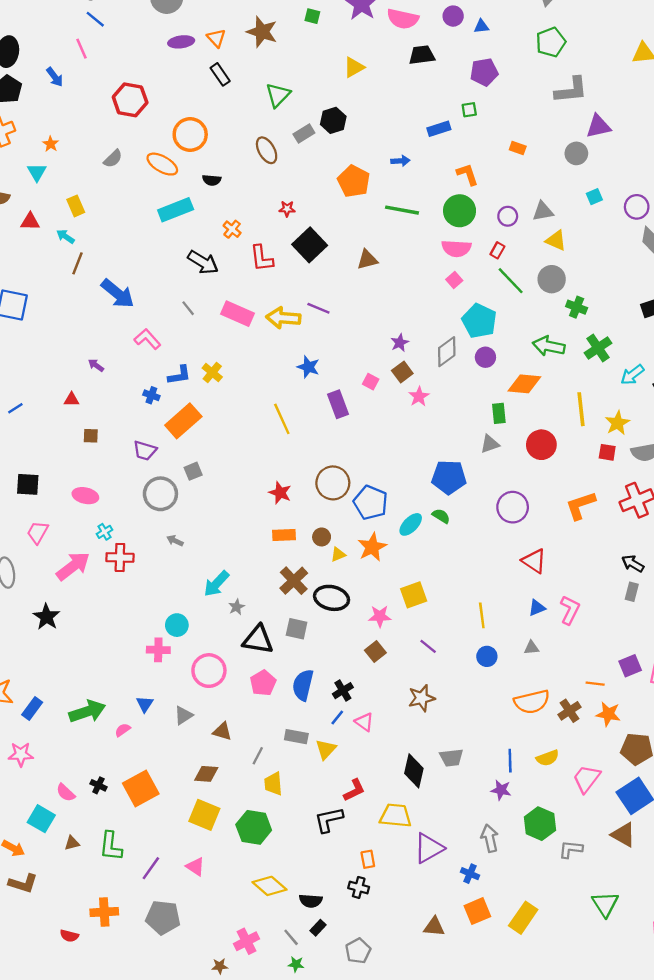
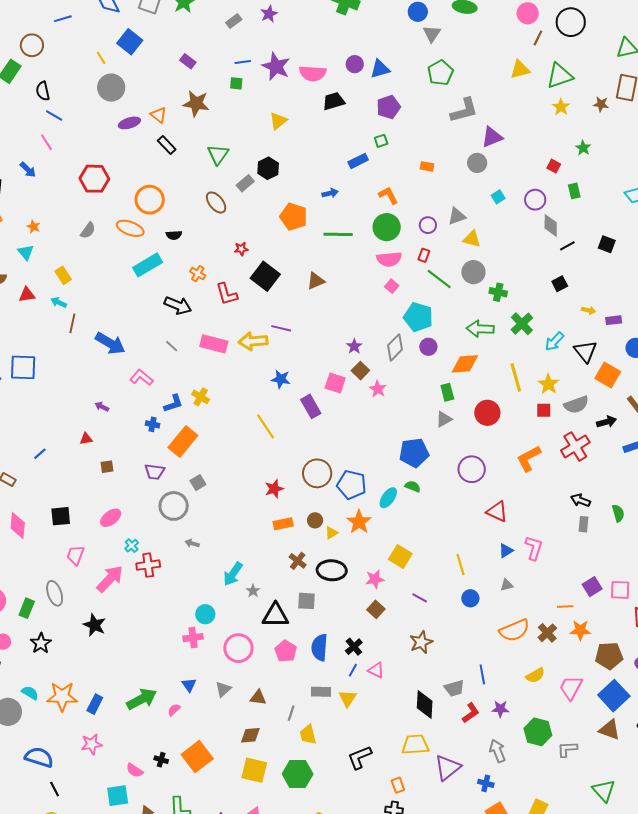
blue triangle: (481, 26) -> (380, 69), size x1.5
pink square: (371, 382) -> (335, 383), size x1.5
red star: (280, 493) -> (274, 489), turned -30
pink ellipse: (85, 496) -> (111, 518), turned -40
brown cross: (294, 581) -> (298, 561), size x0.7
yellow square: (414, 595) -> (400, 557), turned -30
blue line: (510, 761) -> (482, 674), moved
red L-shape: (354, 790) -> (471, 713), moved
cyan square: (41, 819) -> (118, 796), turned -30

